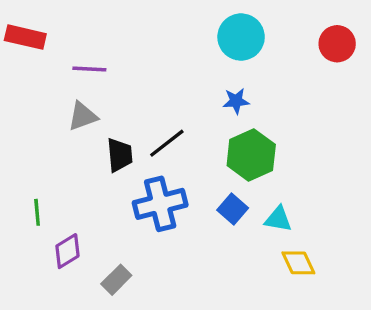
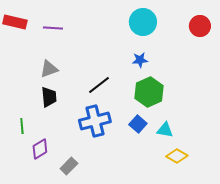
purple line: (89, 69) -> (53, 28), moved
black trapezoid: (120, 155) -> (49, 97), moved
yellow diamond: (298, 263) -> (177, 156), turned -35

